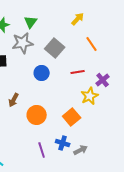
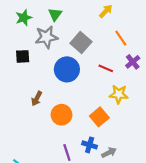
red line: (78, 72) -> (106, 68), turned 32
blue circle: (42, 73) -> (67, 69), size x1.5
purple cross: (103, 80) -> (133, 62), moved
yellow star: (90, 96) -> (119, 94), turned 30

